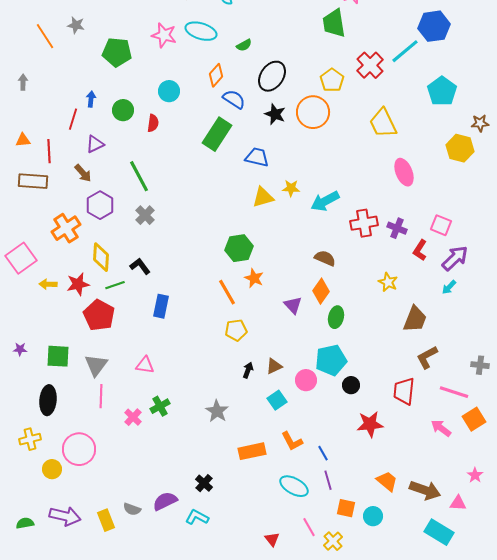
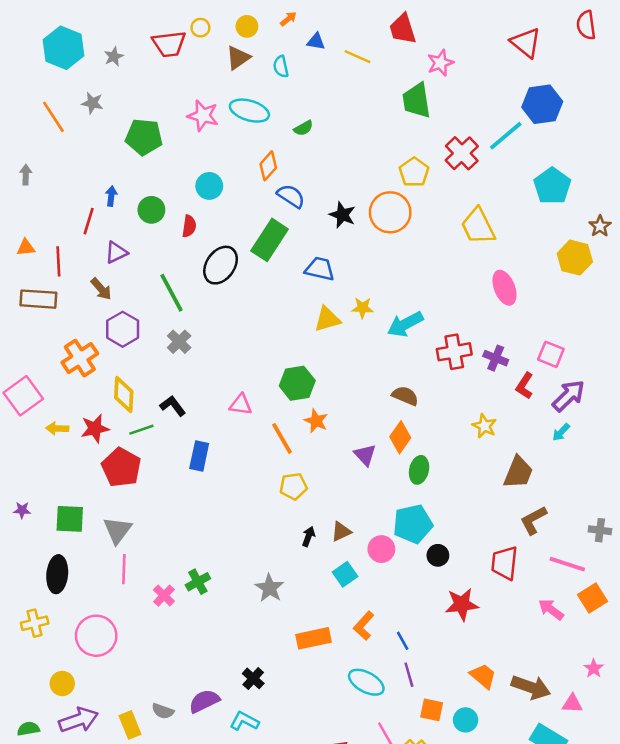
black ellipse: (272, 76) -> (221, 265), moved
brown star: (480, 123) -> (600, 226), turned -30
pink triangle: (145, 365) -> (241, 405), moved
orange L-shape: (292, 441) -> (364, 626), turned 70
yellow circle: (52, 469) -> (62, 683), moved
purple arrow: (65, 516) -> (79, 720), turned -32

